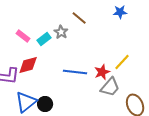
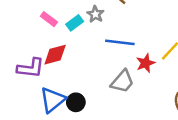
blue line: (75, 72) -> (120, 42), moved
gray trapezoid: (110, 87) -> (122, 82), moved

